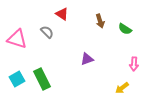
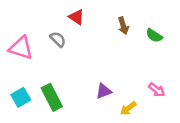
purple triangle: (87, 59) -> (104, 91), moved
pink arrow: (134, 64) -> (157, 90), moved, turned -56
yellow arrow: (122, 88) -> (128, 108), moved

